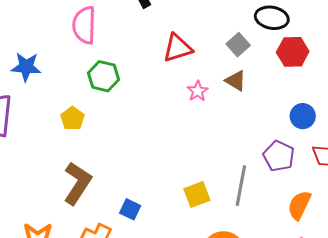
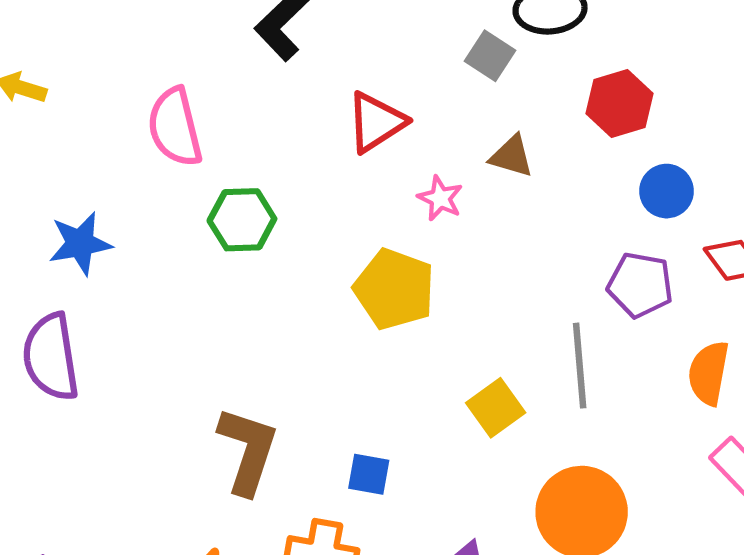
gray square: (238, 45) -> (490, 56), moved
red hexagon: (293, 52) -> (619, 104), moved
yellow pentagon: (72, 118) -> (394, 289), moved, size x1.6

